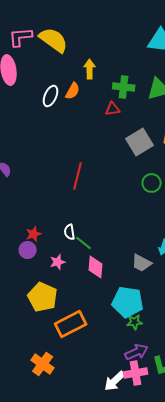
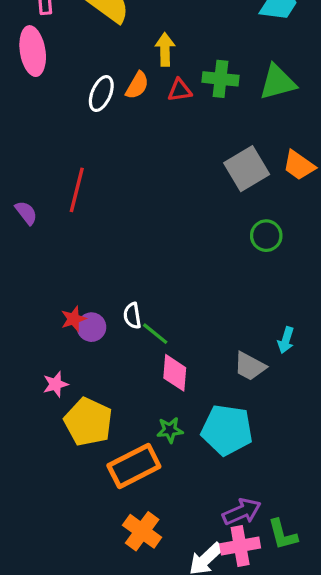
red triangle: (113, 109) -> (180, 90), moved
red line: (78, 176) -> (77, 190), moved
purple circle: (28, 250) -> (91, 327), moved
pink star: (58, 262) -> (56, 384), moved
green star: (135, 322) -> (170, 430), moved
orange cross: (43, 364) -> (142, 531), moved

